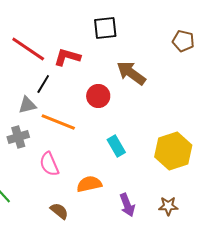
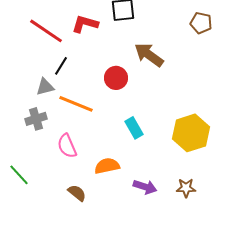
red L-shape: (67, 57) -> (85, 24), moved
purple arrow: (127, 205) -> (145, 187), turned -50

